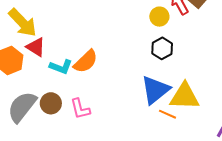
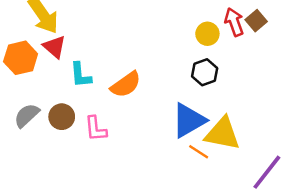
orange semicircle: (86, 61) -> (126, 85), moved
cyan L-shape: (61, 67) -> (81, 75), turned 55
gray semicircle: (22, 107) -> (27, 115), size x0.7

